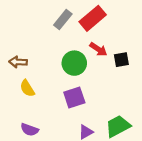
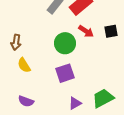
black square: (121, 60) -> (111, 31), moved
brown arrow: (18, 62) -> (16, 42), turned -84

